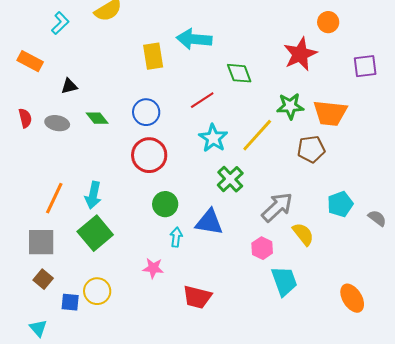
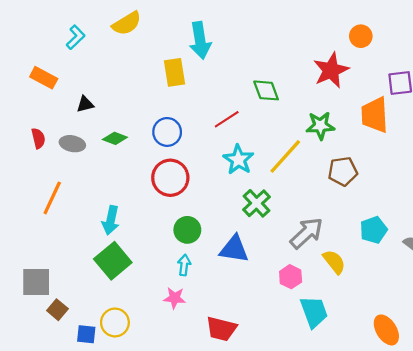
cyan arrow: (194, 39) -> (200, 40), moved, turned -104
orange trapezoid: (330, 113) -> (375, 115), moved, turned 81
green diamond: (97, 118) -> (115, 138), turned -30
orange line: (54, 198) -> (52, 198), moved
cyan arrow: (176, 237) -> (184, 265), moved
gray square: (41, 242) -> (36, 282), moved

